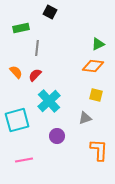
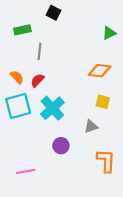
green triangle: (98, 44) -> (109, 33), moved
cyan square: (17, 120) -> (18, 106), moved

